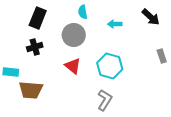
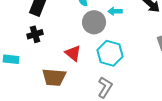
gray circle: (74, 35) -> (94, 22), moved
brown trapezoid: (31, 90) -> (54, 77), moved

